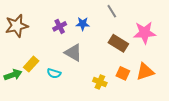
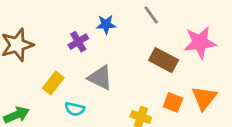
blue star: (83, 24) -> (106, 24), moved
yellow rectangle: (31, 64) -> (53, 83), moved
orange triangle: (145, 72) -> (204, 98), turned -30

